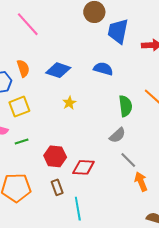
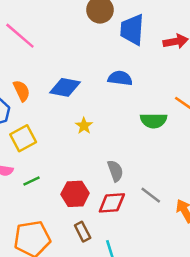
green semicircle: (125, 106) -> (154, 120), turned 105
gray semicircle: (117, 135) -> (115, 171), moved, turned -60
gray line: (128, 160) -> (151, 195), moved

